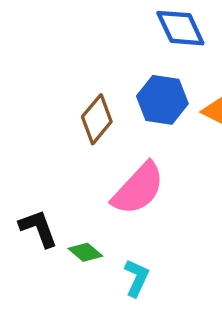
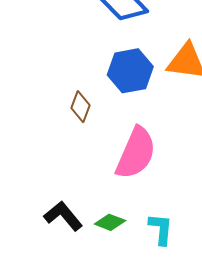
brown diamond: (97, 119) -> (80, 107), size x0.7

